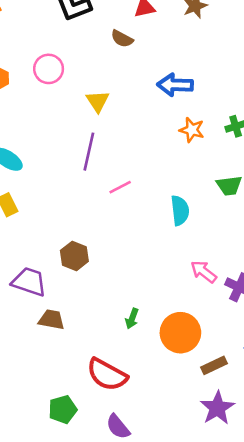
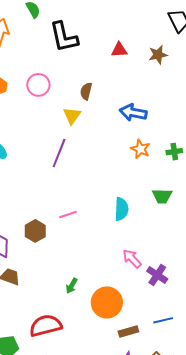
brown semicircle: (122, 39) -> (86, 91), moved, turned 66
pink line: (120, 187) -> (68, 214), moved
red semicircle: (107, 375) -> (46, 326), turned 128

